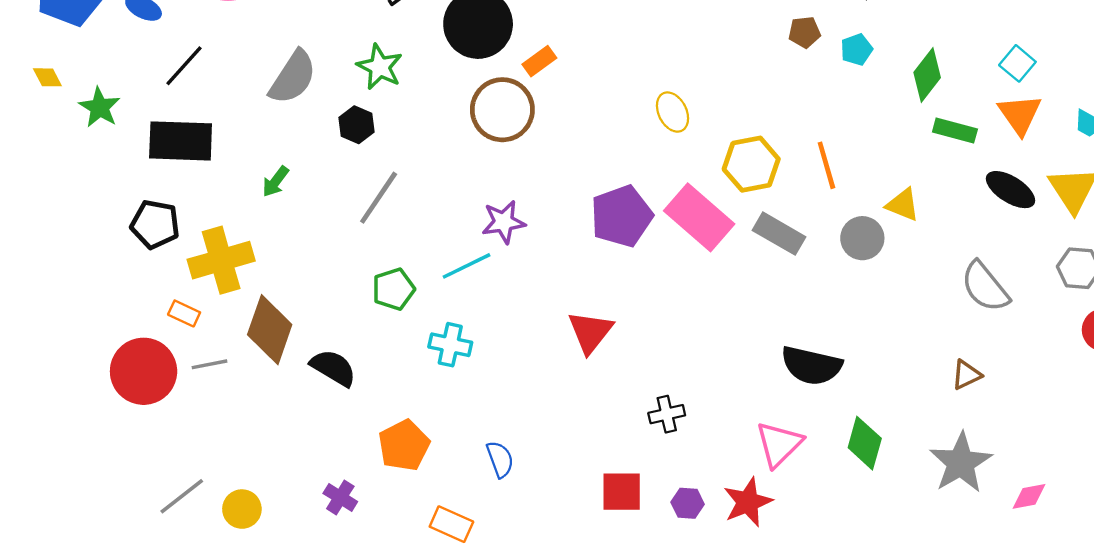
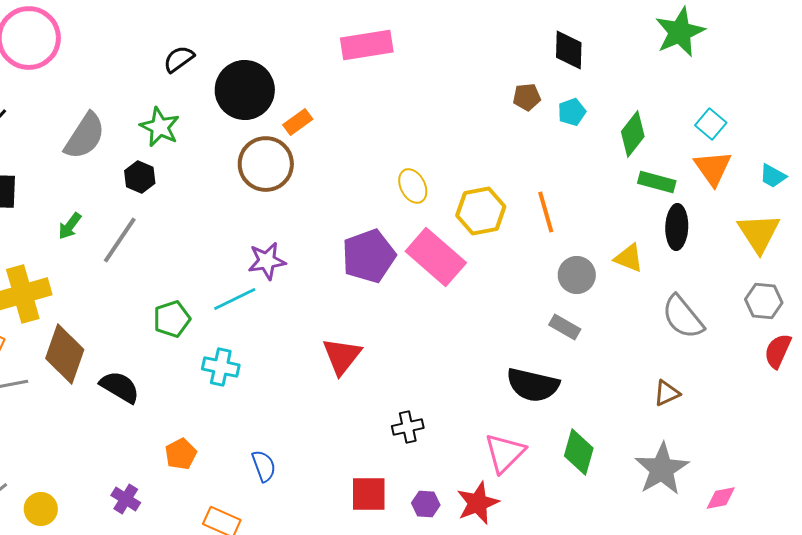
yellow ellipse: (673, 112) -> (413, 186), moved
black ellipse: (1010, 190) -> (677, 227), moved, turned 60
gray line: (379, 198) -> (120, 240), moved
yellow triangle: (903, 205) -> (629, 258), moved
gray rectangle: (779, 234) -> (565, 327), moved, size x0.7
orange pentagon: (404, 445) -> (181, 454), size x0.7

